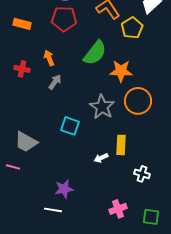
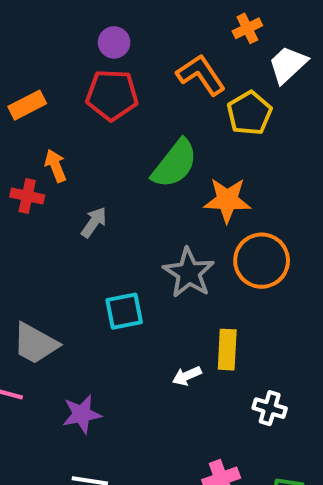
orange rectangle: (22, 24) -> (27, 105), turned -42
orange arrow: (49, 58) -> (55, 166), moved
cyan square: (70, 126) -> (124, 311), turned -30
purple star: (64, 189) -> (82, 414), moved

